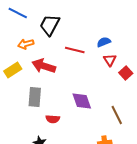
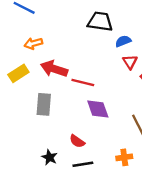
black trapezoid: (50, 25) -> (100, 22), moved, turned 70
red line: (75, 50) -> (83, 83), moved
red semicircle: (53, 119) -> (77, 141), moved, turned 32

